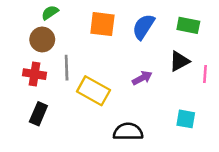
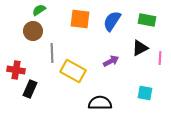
red cross: (35, 74) -> (16, 70), moved

